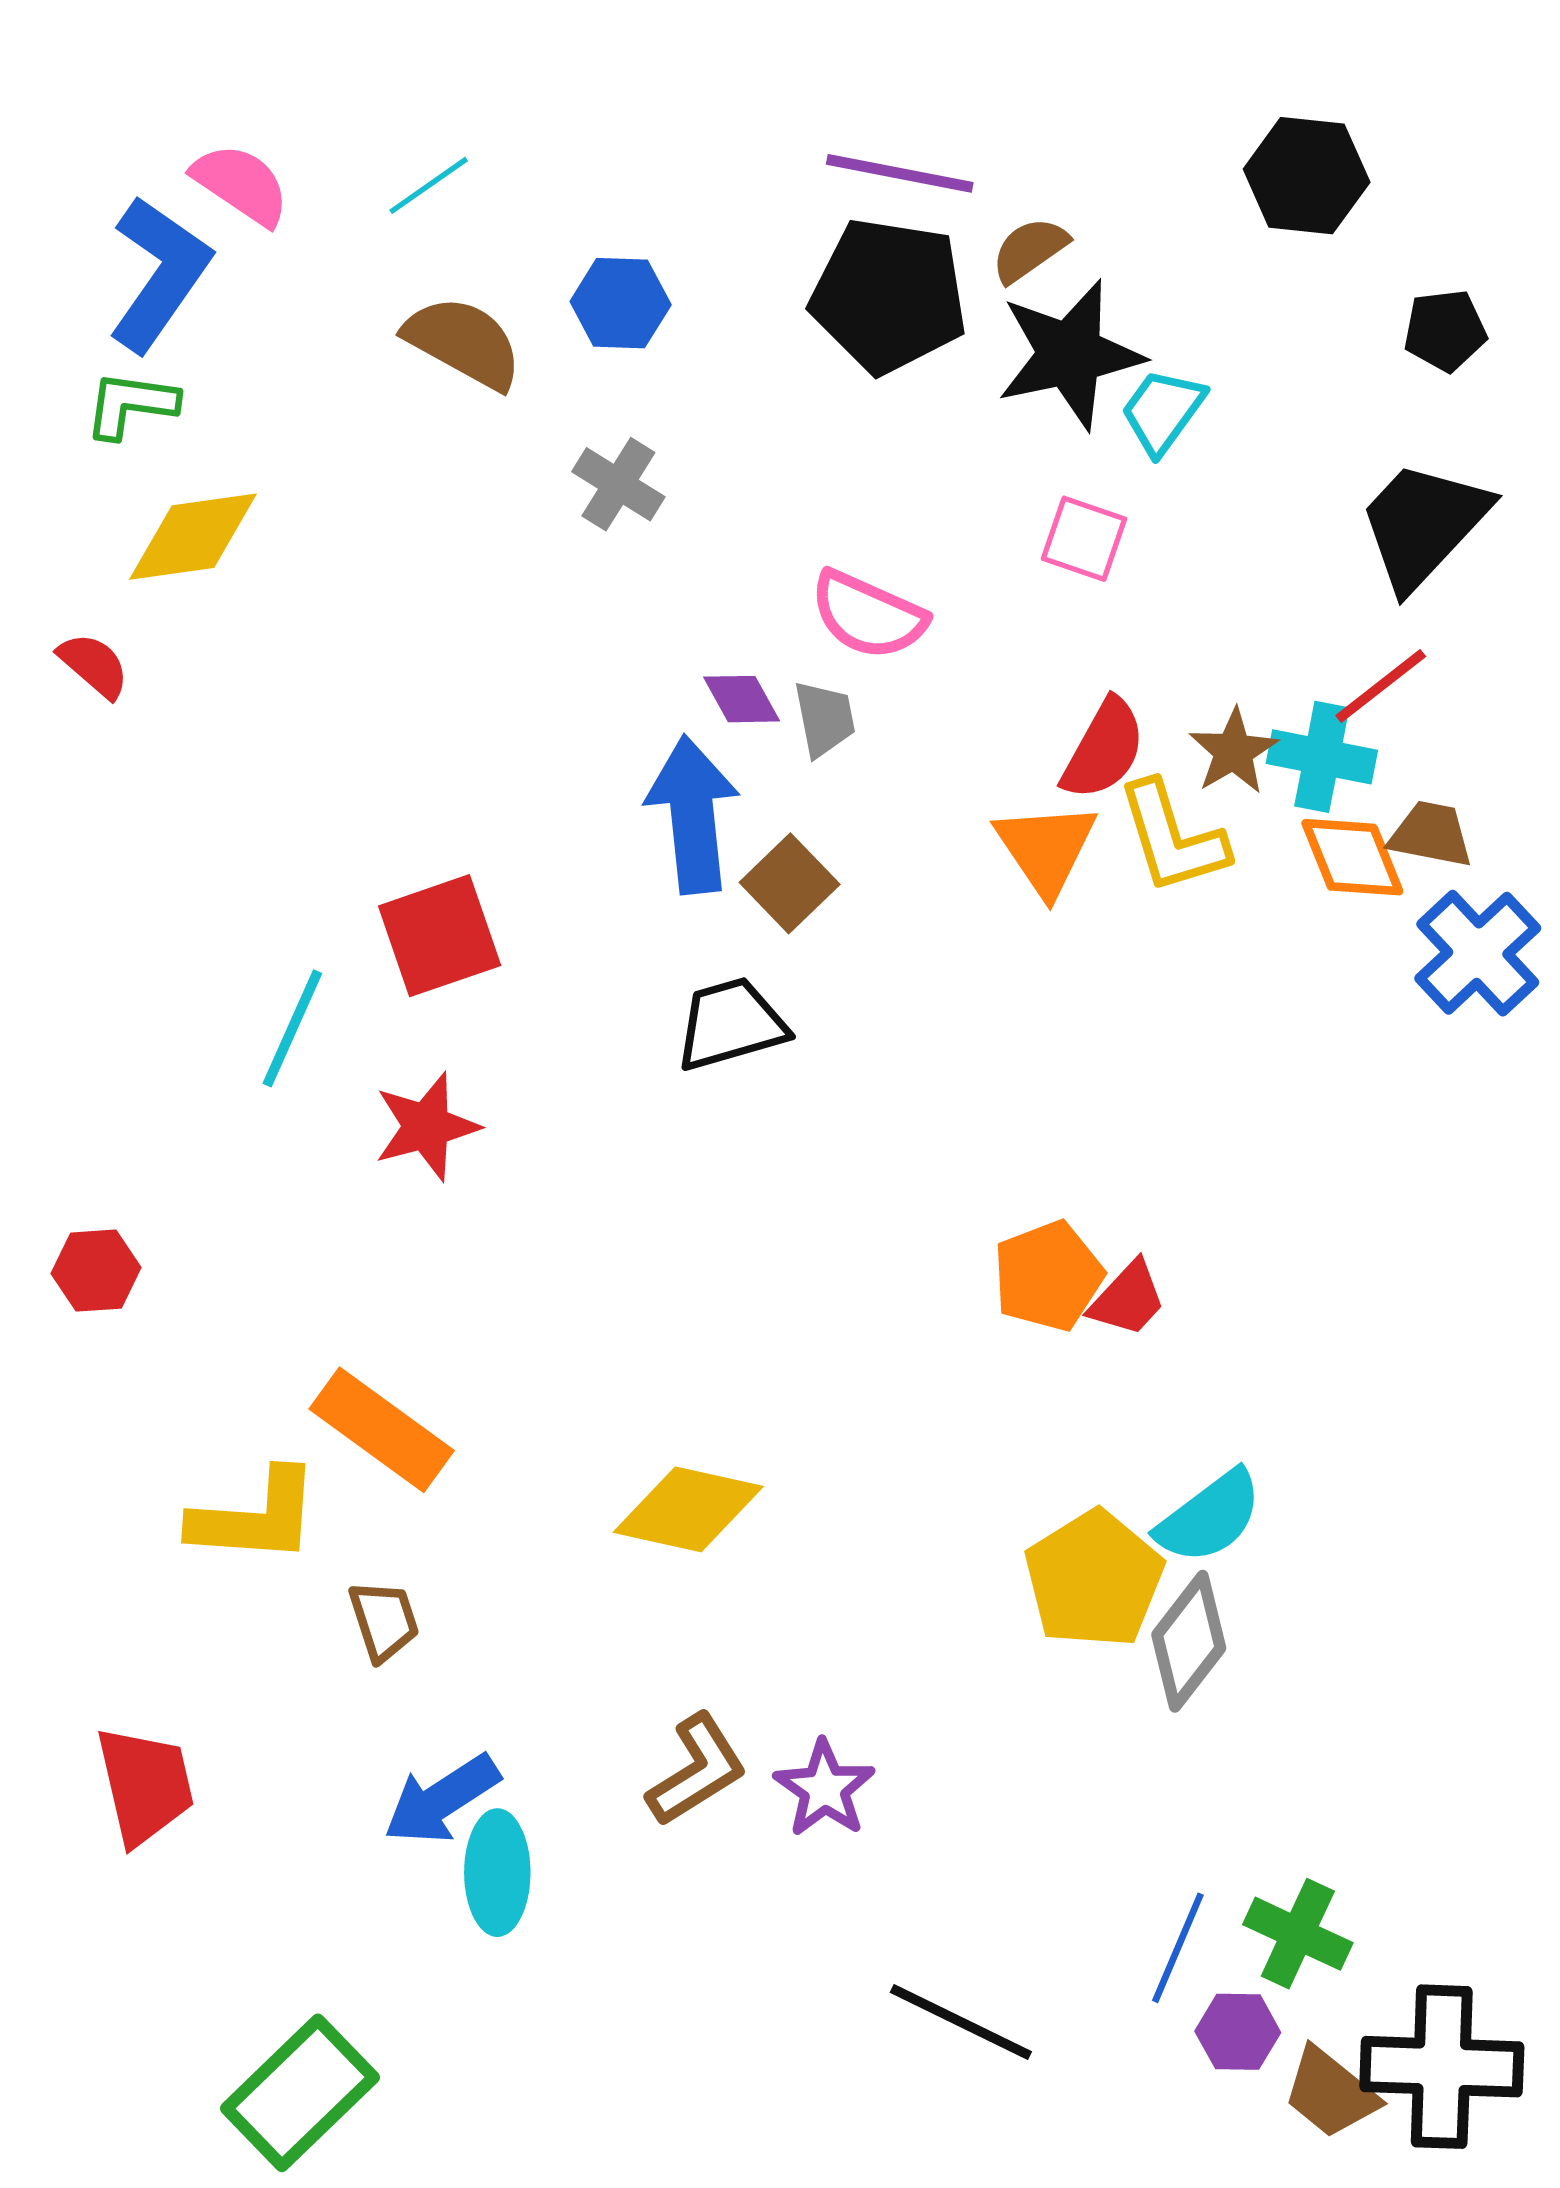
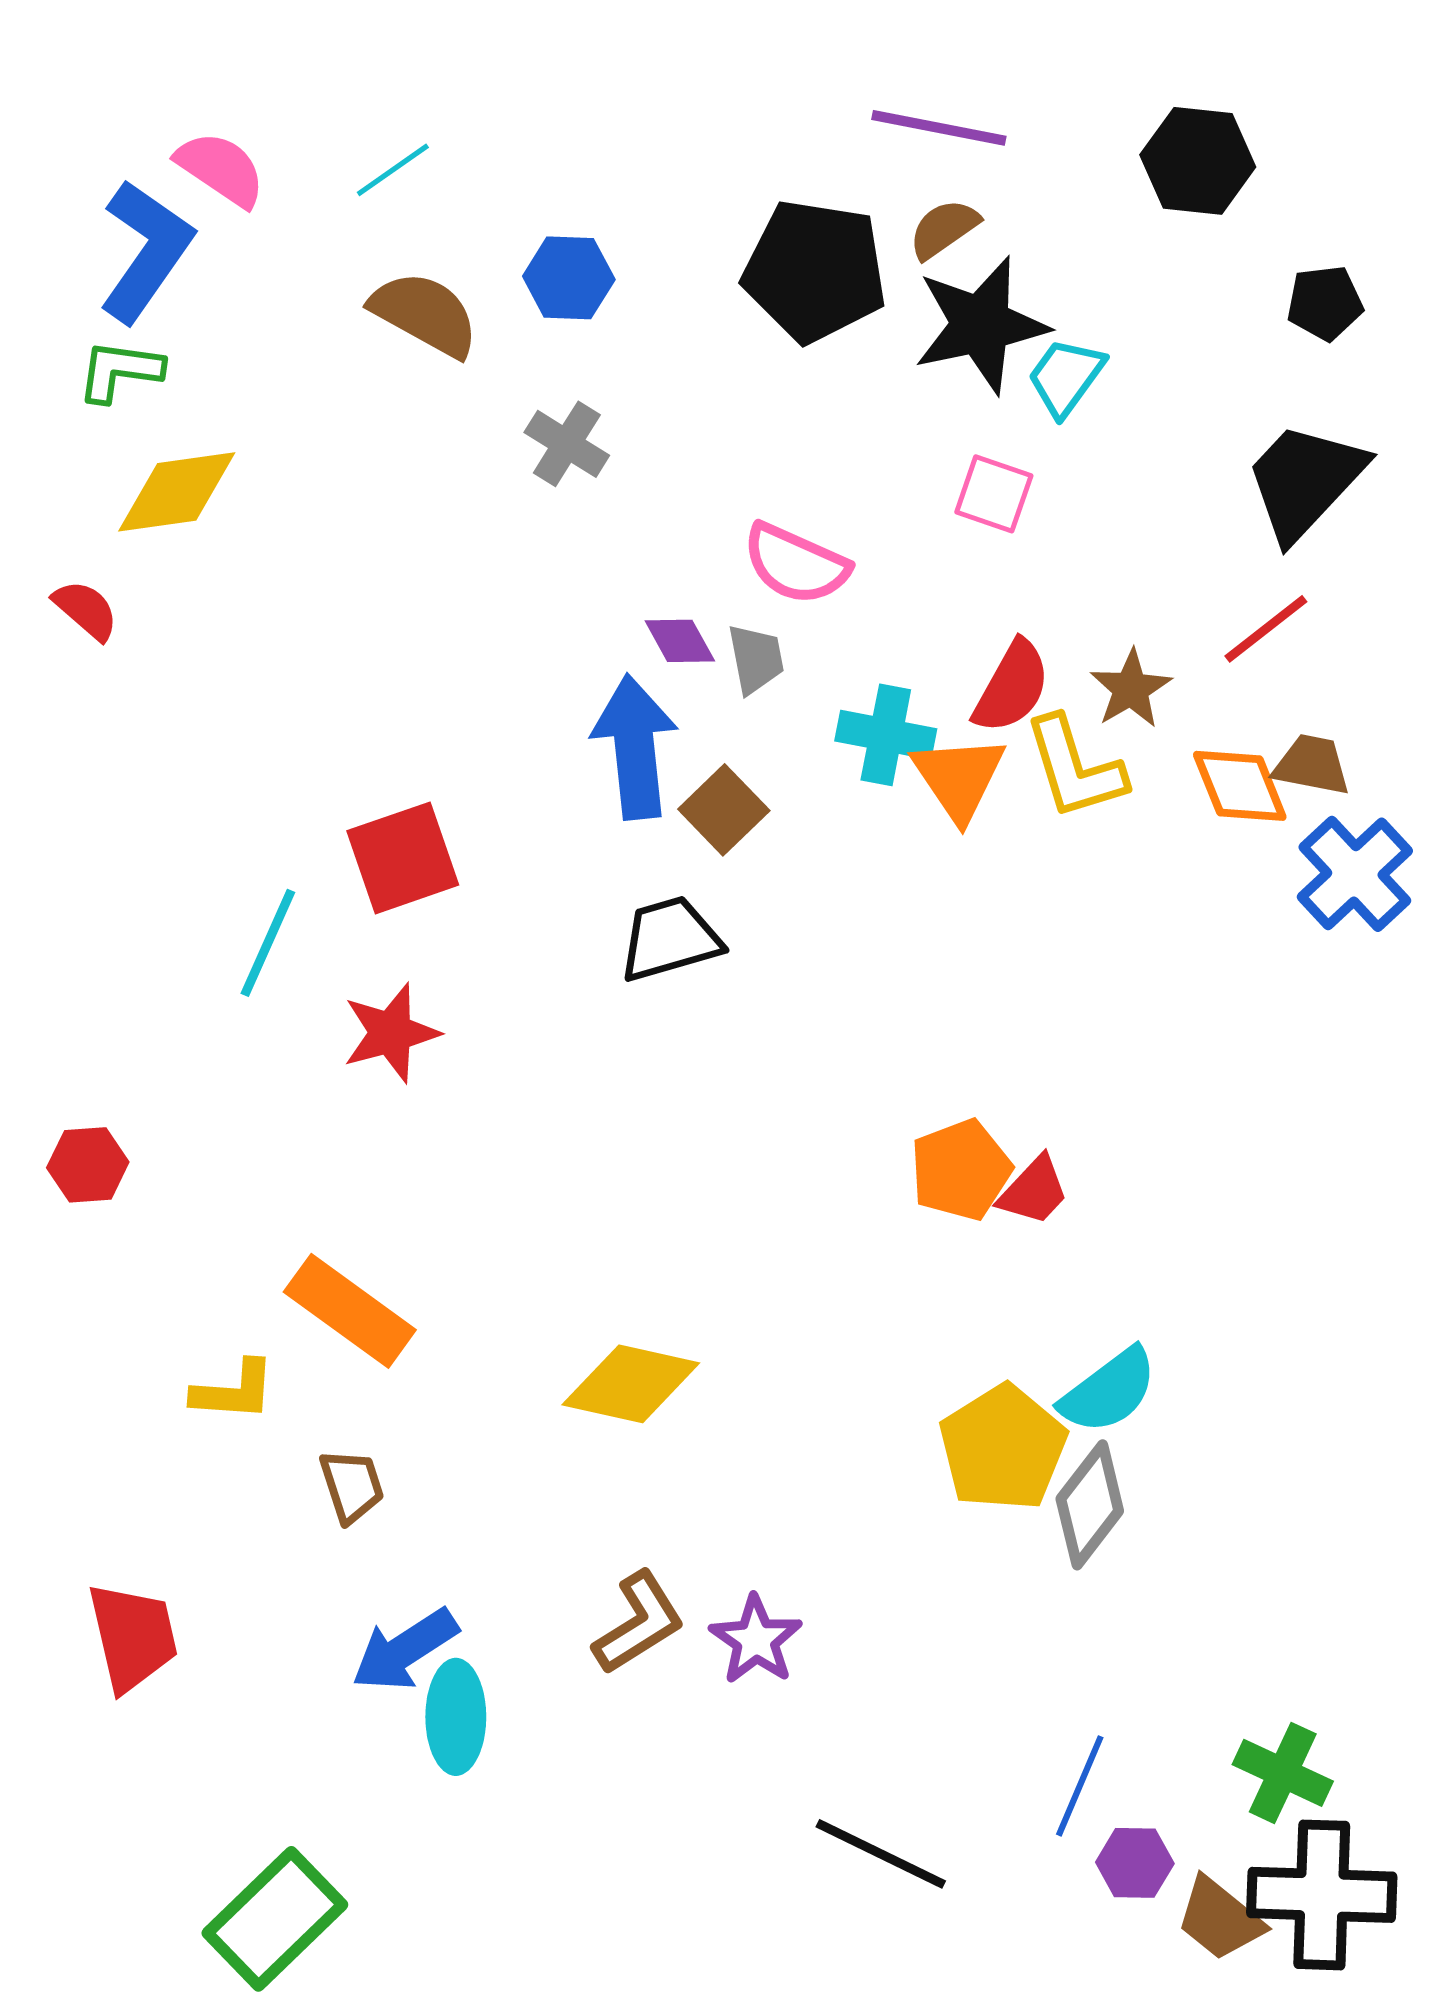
purple line: (900, 173) -> (939, 128), moved
cyan cross: (1322, 757) -> (886, 735), moved
yellow L-shape: (255, 1517) -> (234, 1391), size x0.7
green cross: (1298, 1934) -> (1283, 1773), moved

